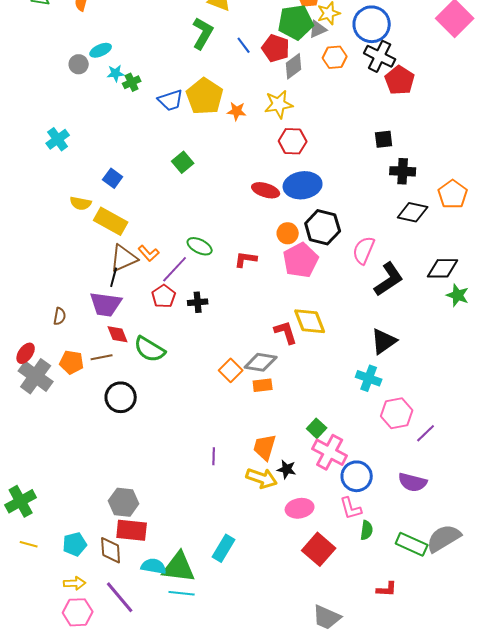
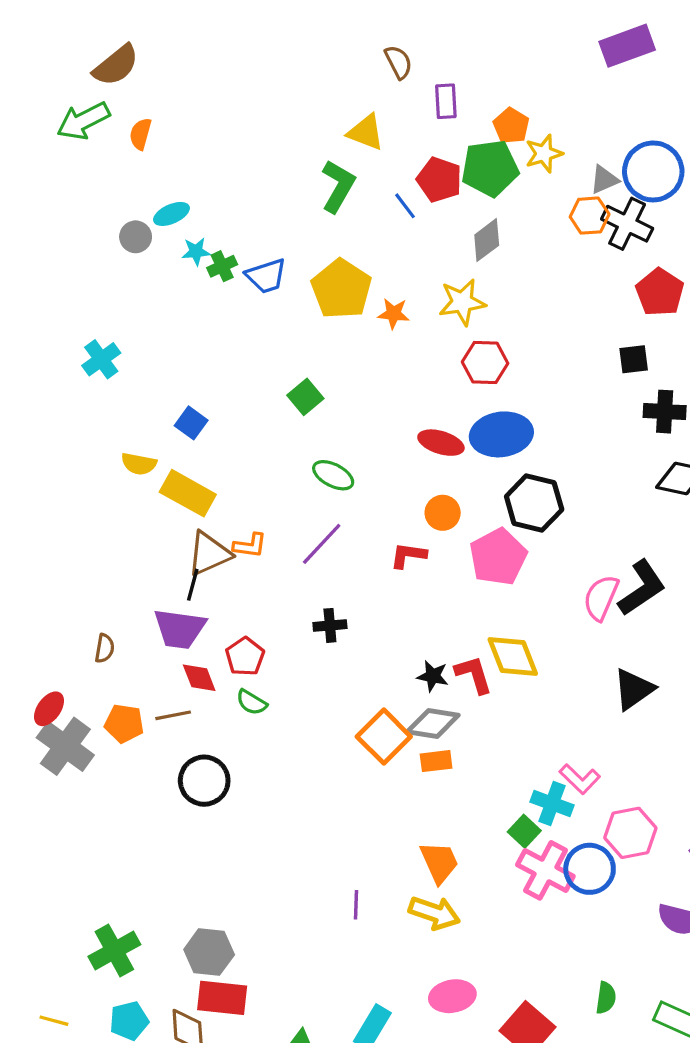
blue circle: (372, 24) -> (653, 171), moved
gray triangle: (318, 29) -> (604, 180), moved
red pentagon: (276, 48) -> (439, 180), moved
orange hexagon: (335, 57) -> (590, 216), moved
red pentagon: (400, 80) -> (660, 292), moved
blue trapezoid: (171, 100) -> (266, 276), moved
orange circle: (288, 233) -> (443, 513), moved
green ellipse: (200, 246) -> (333, 475), moved
pink semicircle: (364, 250) -> (601, 598), moved
orange L-shape: (149, 253) -> (250, 545), turned -40
purple line: (175, 269) -> (322, 544), moved
red pentagon: (164, 296) -> (245, 657), moved
green semicircle: (150, 349) -> (252, 702), size x0.6
orange square: (231, 370) -> (384, 737), size x1.4
cyan cross: (369, 378) -> (552, 803), moved
pink hexagon: (397, 413) -> (630, 833), moved
orange trapezoid: (265, 447) -> (439, 862), turned 140
purple line: (214, 456) -> (356, 905), moved
black star: (287, 469) -> (433, 676), moved
blue circle: (357, 476) -> (590, 869), moved
green cross: (21, 501) -> (114, 950), moved
pink ellipse: (300, 508) -> (452, 996), moved
pink L-shape: (351, 508) -> (580, 779), moved, turned -30

